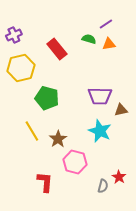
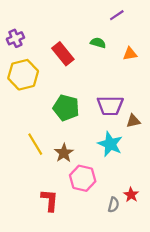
purple line: (106, 24) -> (117, 15), moved
orange triangle: (109, 44) -> (130, 54), moved
green pentagon: (47, 98) -> (66, 108), moved

